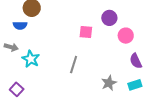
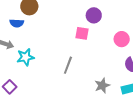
purple circle: (109, 18) -> (94, 15), moved
cyan star: (31, 59) -> (26, 57), turned 30

